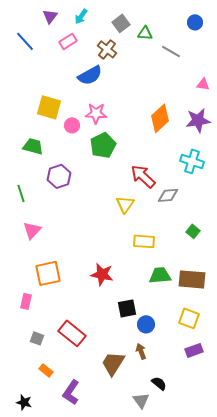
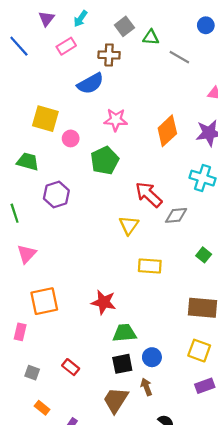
brown cross: (107, 49) -> (109, 55), turned -36
pink star: (96, 113) -> (116, 120), moved
green trapezoid: (160, 275) -> (124, 333), moved
black square: (127, 308) -> (122, 364), moved
red rectangle: (72, 333) -> (71, 367), size x0.6

